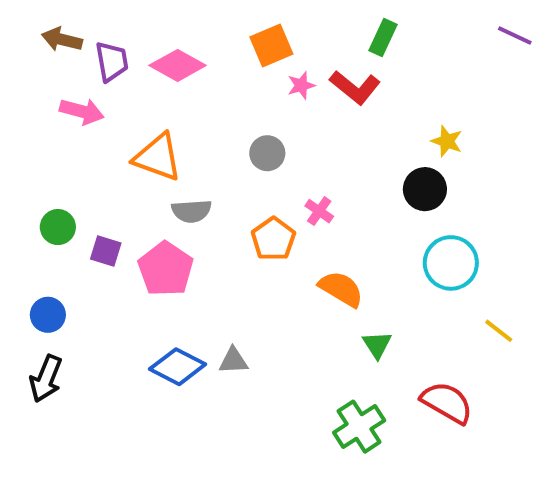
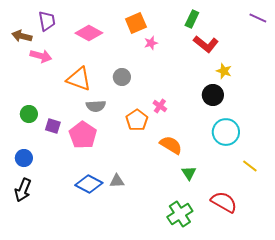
brown arrow: (62, 40) -> (22, 36), moved
purple trapezoid: (112, 61) -> (47, 21), moved
red L-shape: (355, 87) -> (206, 44), moved
gray circle: (267, 153) -> (122, 77), moved

